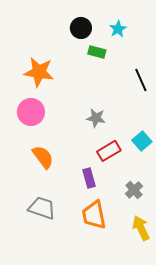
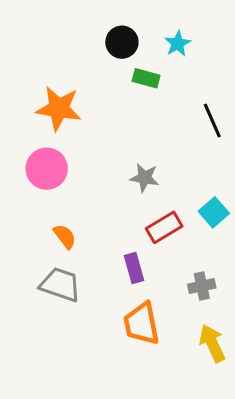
orange semicircle: (43, 157) -> (65, 236), size x0.7
gray cross: (134, 190) -> (202, 286), turned 30
gray trapezoid: (42, 208) -> (60, 285), moved

